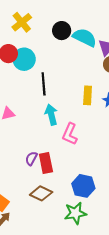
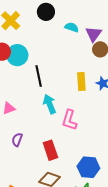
black circle: (62, 31) -> (46, 12), moved
cyan semicircle: (85, 37) -> (72, 27), size x0.6
purple semicircle: (31, 158) -> (17, 140), moved

